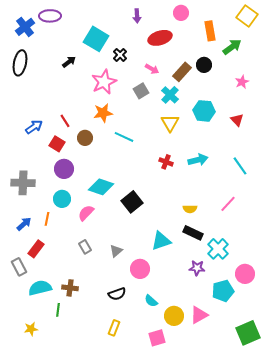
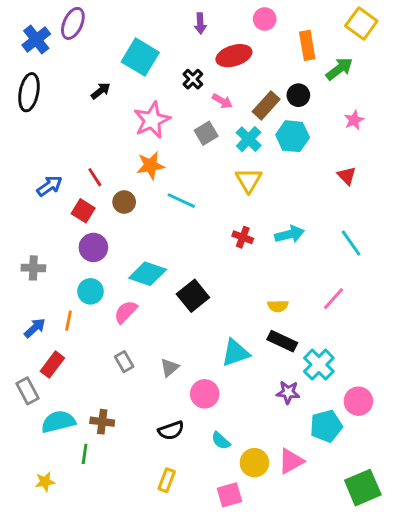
purple ellipse: (50, 16) -> (73, 23), turned -65
black cross: (120, 55) -> (193, 79), moved
cyan hexagon: (204, 111) -> (293, 136), moved
gray cross: (23, 183) -> (33, 268), size x0.7

